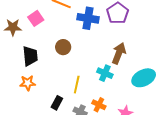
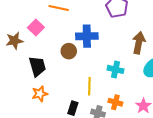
blue cross: (88, 18) -> (87, 36), moved
brown arrow: (119, 53) -> (139, 43), moved

